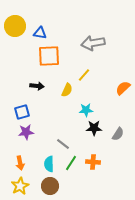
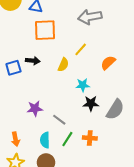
orange semicircle: (123, 88) -> (108, 63), moved
blue square: (22, 112) -> (13, 68), moved
purple star: (26, 132) -> (35, 109), moved
gray semicircle: (118, 134) -> (115, 110), size x1.5

